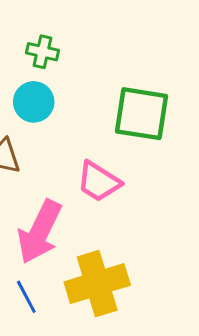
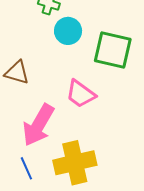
cyan circle: (34, 102) -> (68, 31), moved

